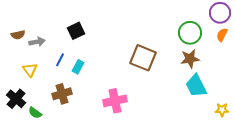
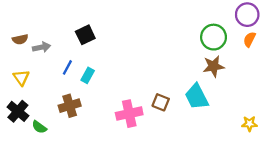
brown square: (143, 58) -> (161, 102), moved, size x0.6
yellow triangle: (30, 70) -> (21, 78), moved
cyan trapezoid: (196, 86) -> (197, 97), moved

